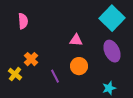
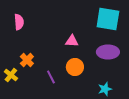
cyan square: (112, 18) -> (108, 19), turned -35
purple ellipse: (112, 51) -> (108, 52), turned -65

